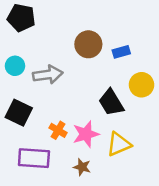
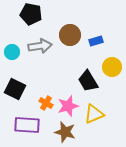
black pentagon: (21, 18) -> (31, 14), moved
gray arrow: (48, 75) -> (40, 46), moved
brown star: (82, 167) -> (65, 132), size x1.5

